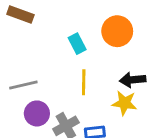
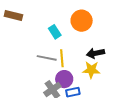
gray line: (23, 85) -> (47, 58), moved, turned 30
purple circle: (37, 113) -> (64, 79), moved

